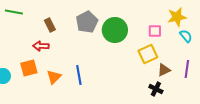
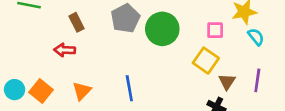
yellow square: (148, 54) -> (206, 61), turned -30
orange square: (29, 68) -> (41, 91), moved, turned -36
brown triangle: (164, 70) -> (227, 82), turned -32
blue line: (79, 75) -> (129, 88), moved

